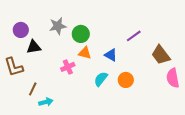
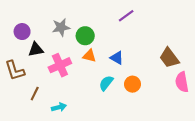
purple line: (134, 36) -> (126, 16), moved
pink cross: (68, 67) -> (60, 65), moved, size x1.5
cyan arrow: (46, 102) -> (59, 107), moved

